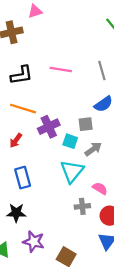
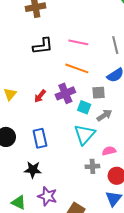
orange line: (23, 109) -> (77, 68), moved
red arrow: (16, 140) -> (40, 96), moved
pink semicircle: (100, 188) -> (109, 151), turned -48

